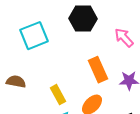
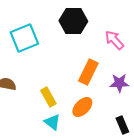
orange rectangle: (98, 70) -> (88, 72), turned 50

